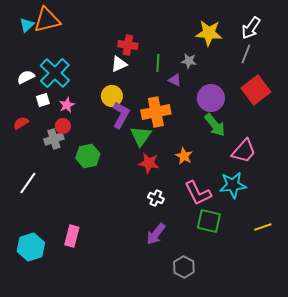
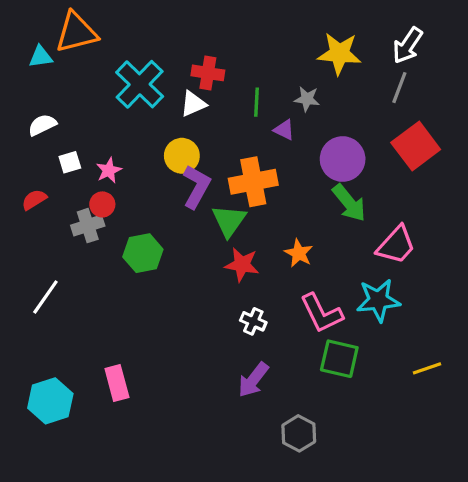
cyan triangle: (27, 25) -> (41, 57), moved, turned 35
cyan cross: (55, 73) -> (140, 84), moved
pink rectangle: (72, 236) -> (117, 383), turned -30

